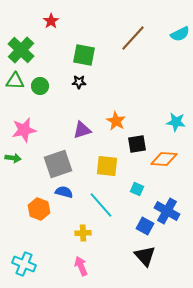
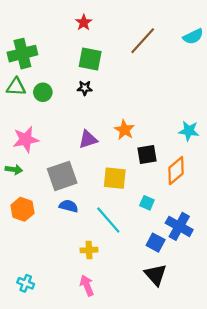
red star: (51, 21) -> (84, 22), moved
green cross: (21, 50) -> (22, 54), turned 32
orange diamond: (164, 159) -> (176, 171), turned -44
orange hexagon: (39, 209) -> (22, 209), moved
cyan cross: (24, 264) -> (26, 283), size x0.7

